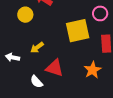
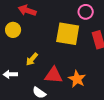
yellow square: (78, 31) -> (68, 34), turned 35
orange star: (93, 70) -> (77, 79), moved

